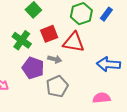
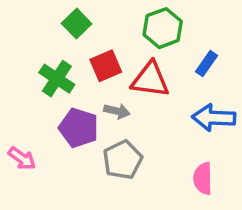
blue rectangle: (106, 14) -> (206, 64), moved
pink semicircle: (102, 98) -> (203, 178), turned -84

